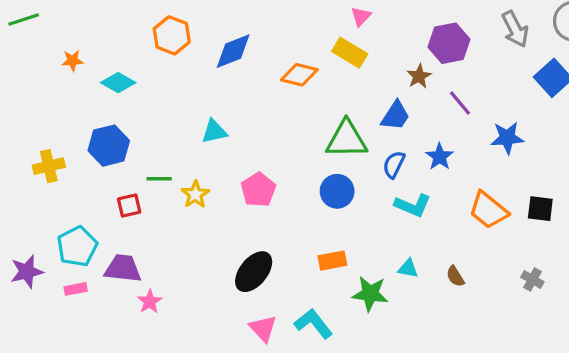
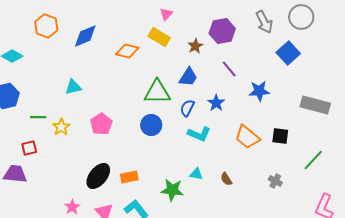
brown star: (419, 76) -> (195, 46), moved
red square: (129, 205) -> (29, 148), moved
orange rectangle: (332, 261) -> (129, 177), moved
pink star: (150, 302) -> (72, 207), moved

